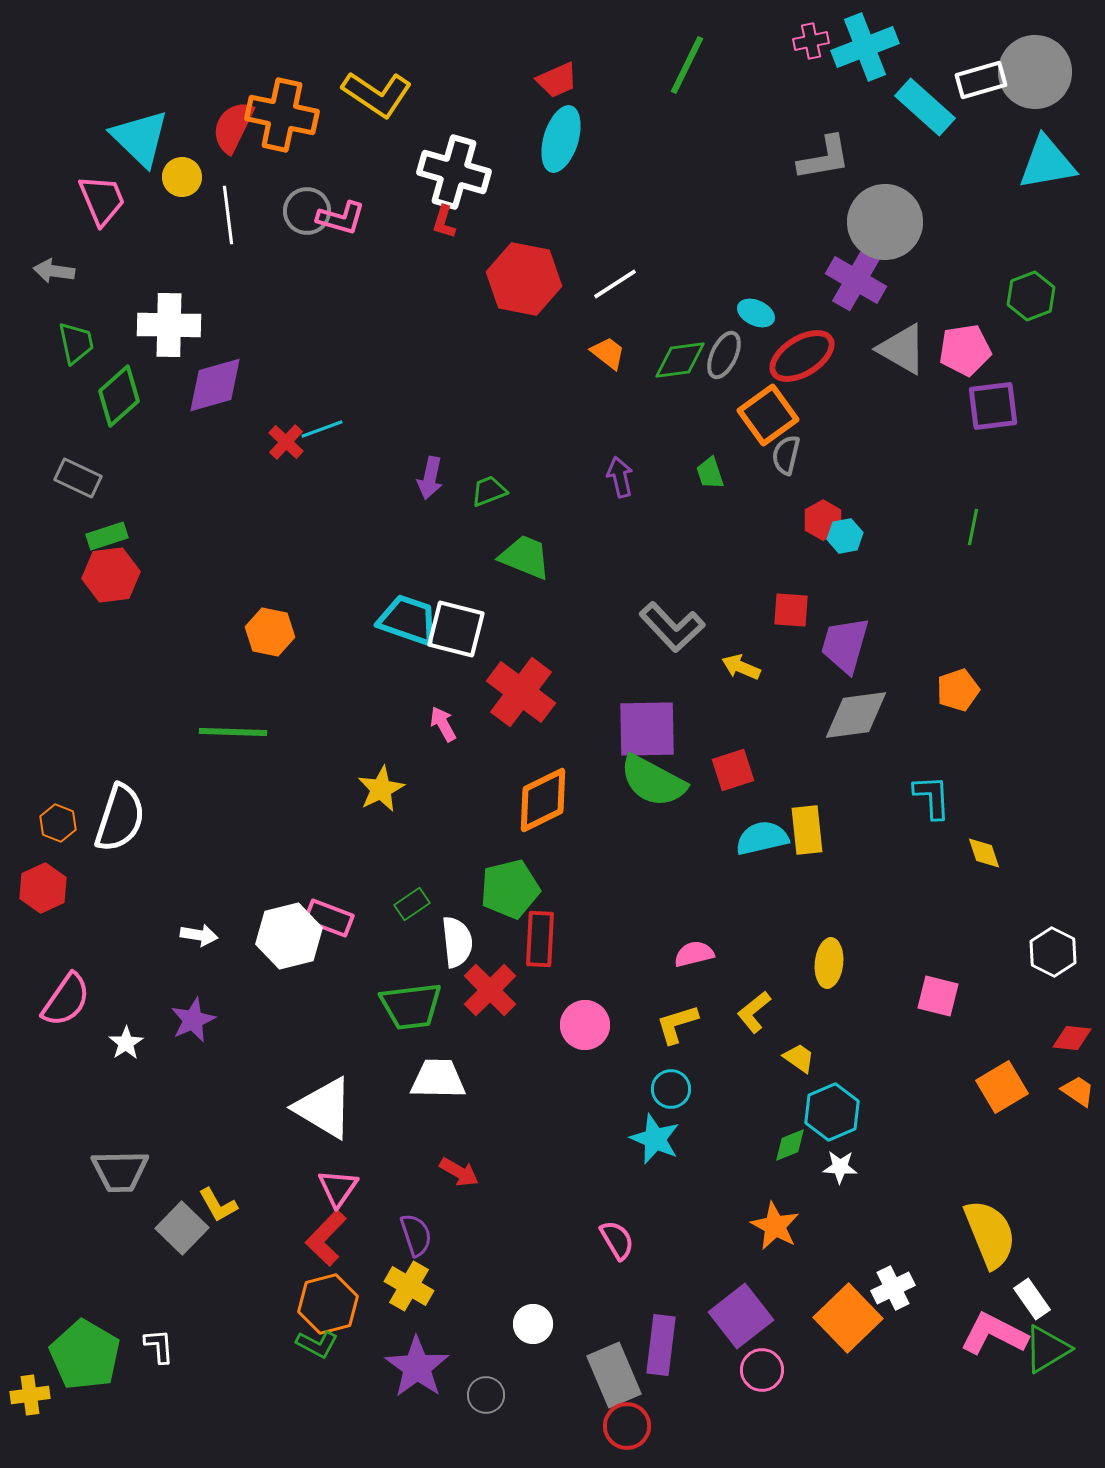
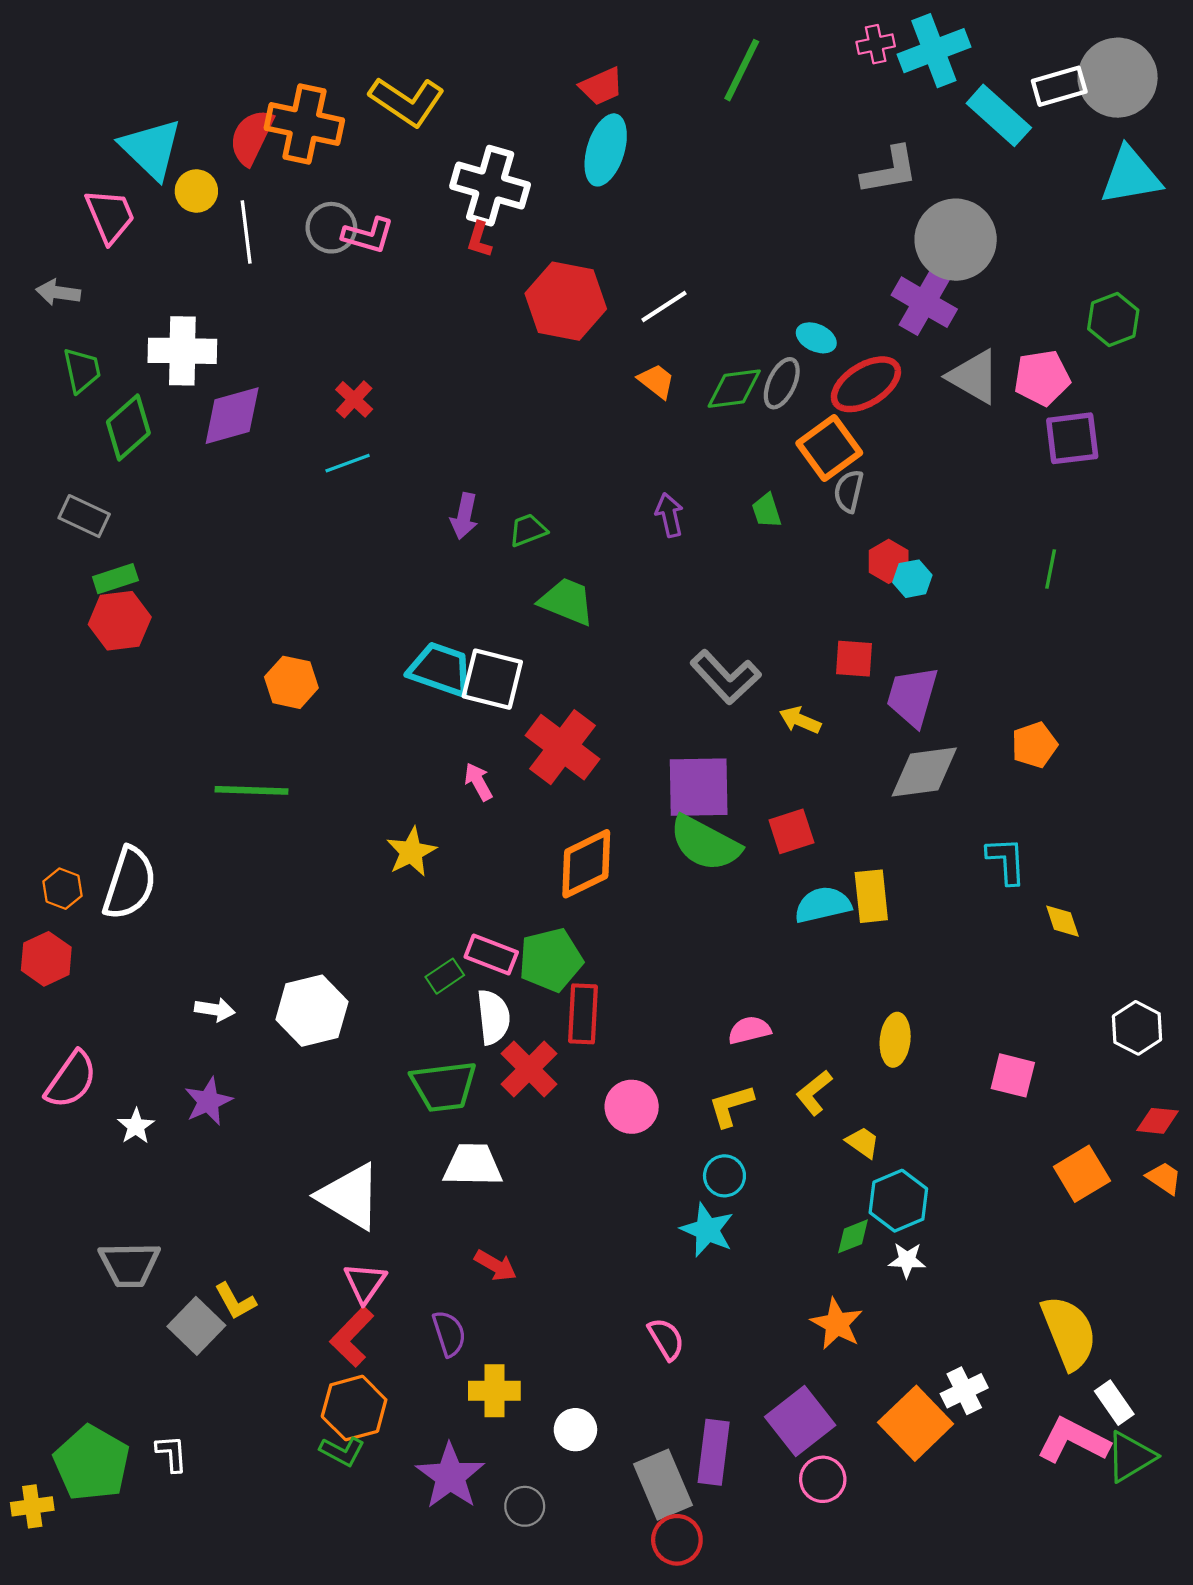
red cross: (286, 442) -> (354, 399), moved
pink rectangle: (329, 918) -> (491, 954), moved
yellow cross: (409, 1286) -> (494, 1391), moved, turned -30

